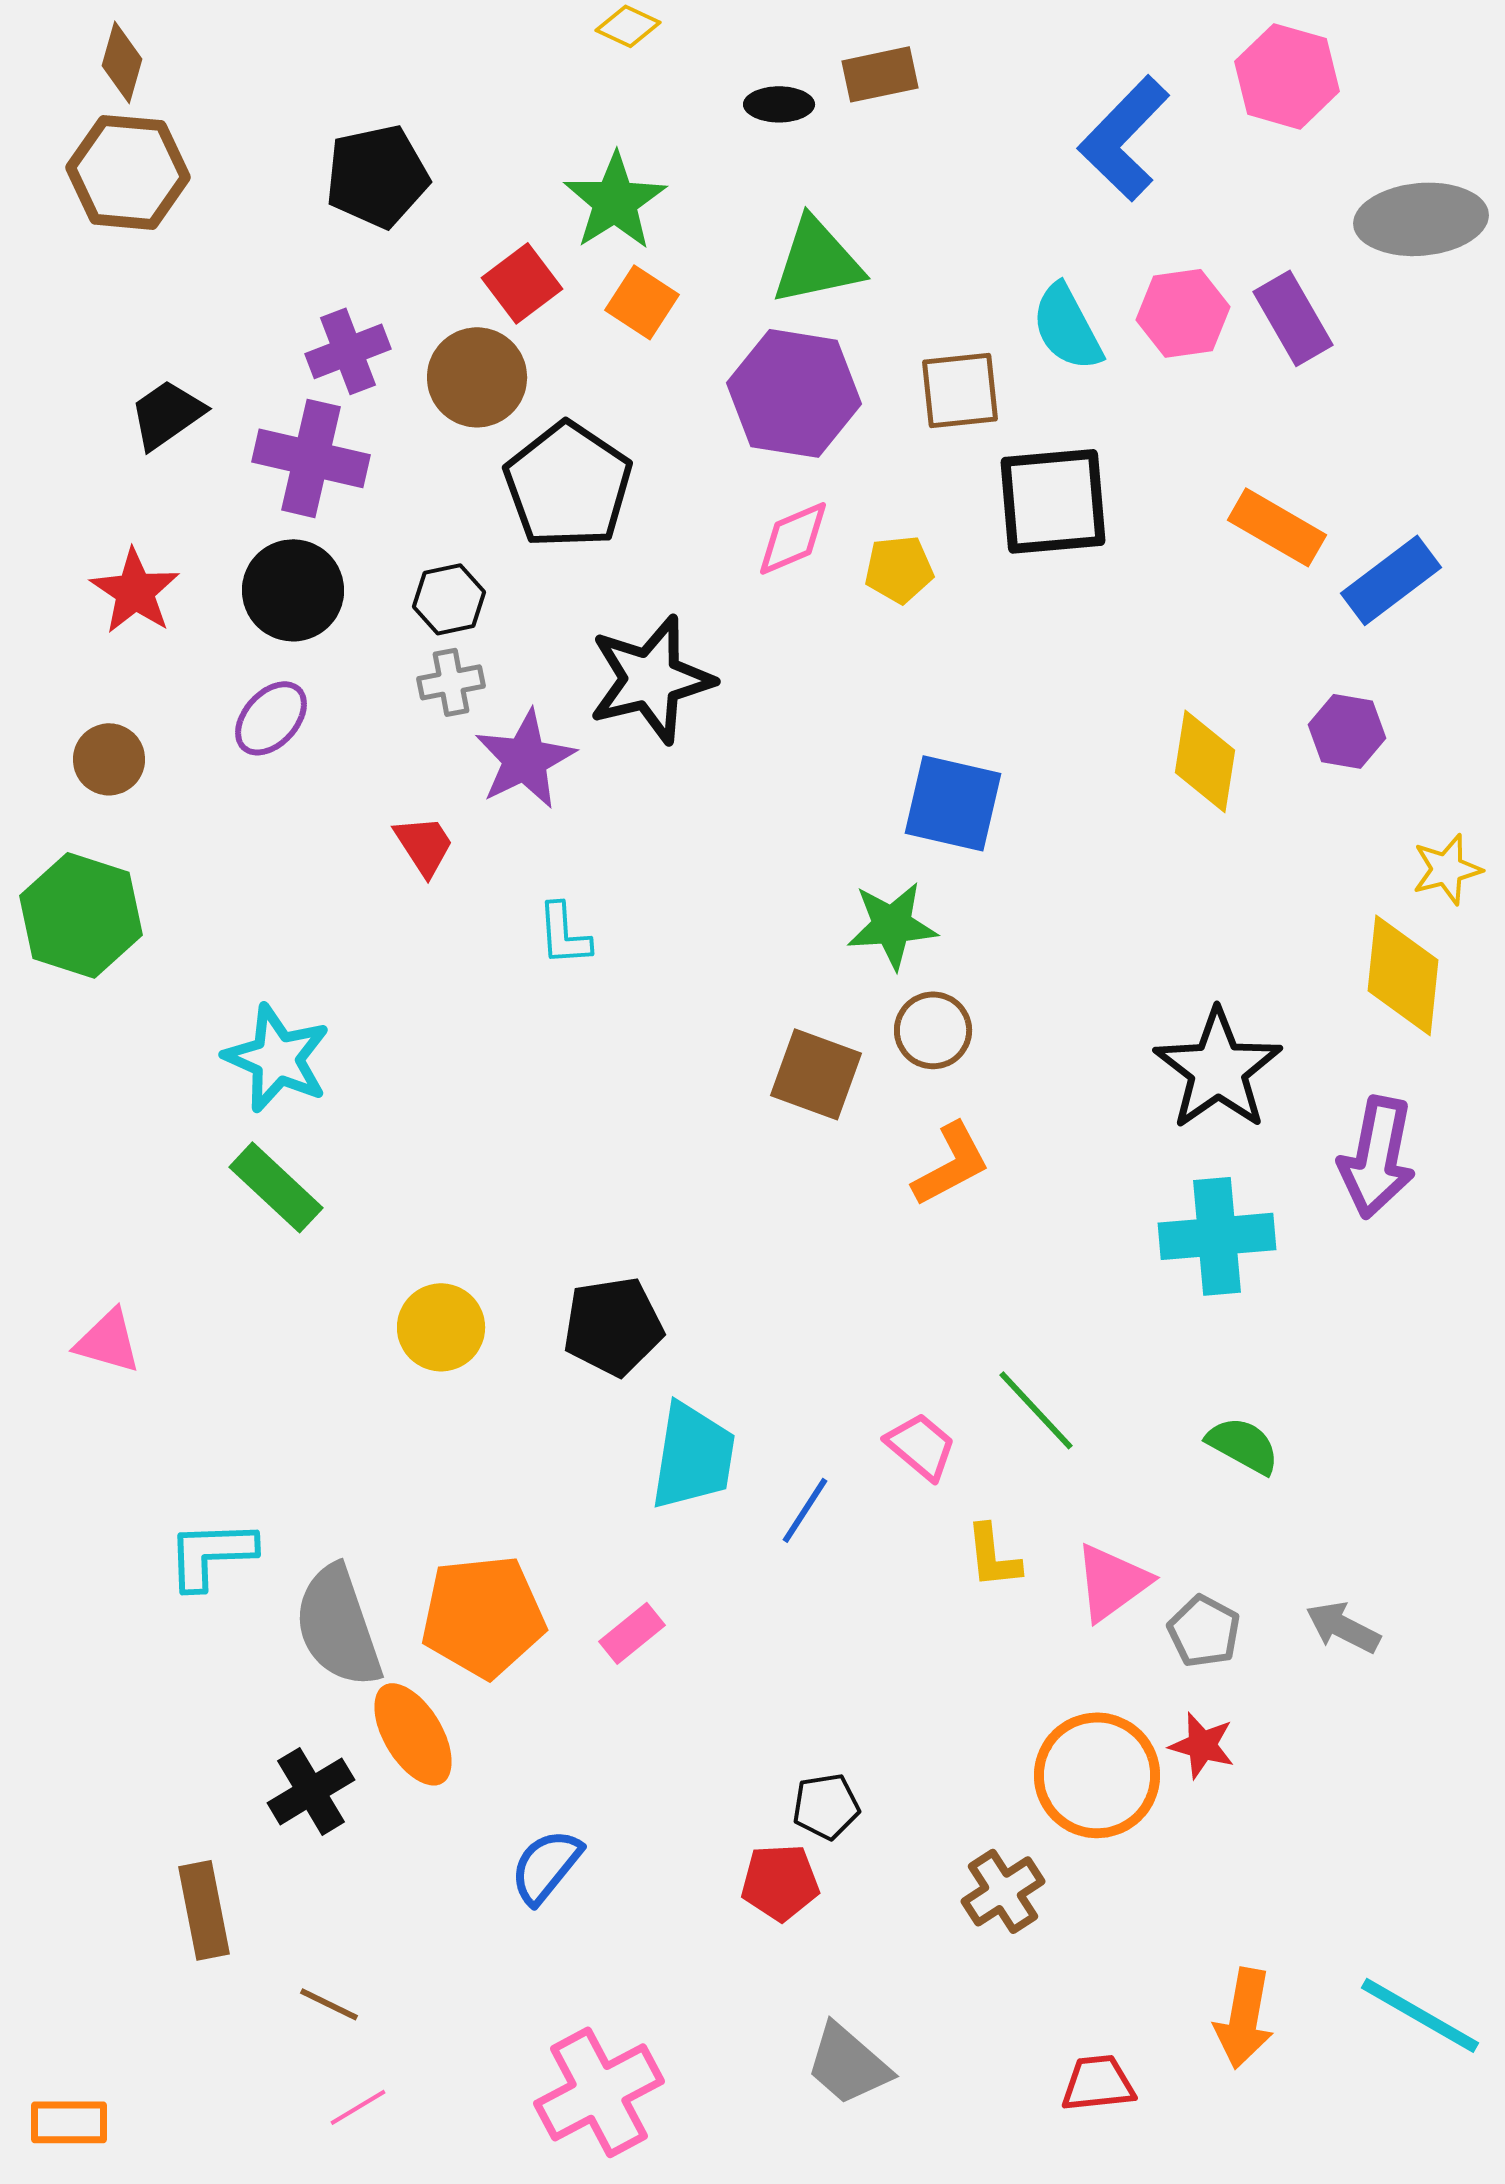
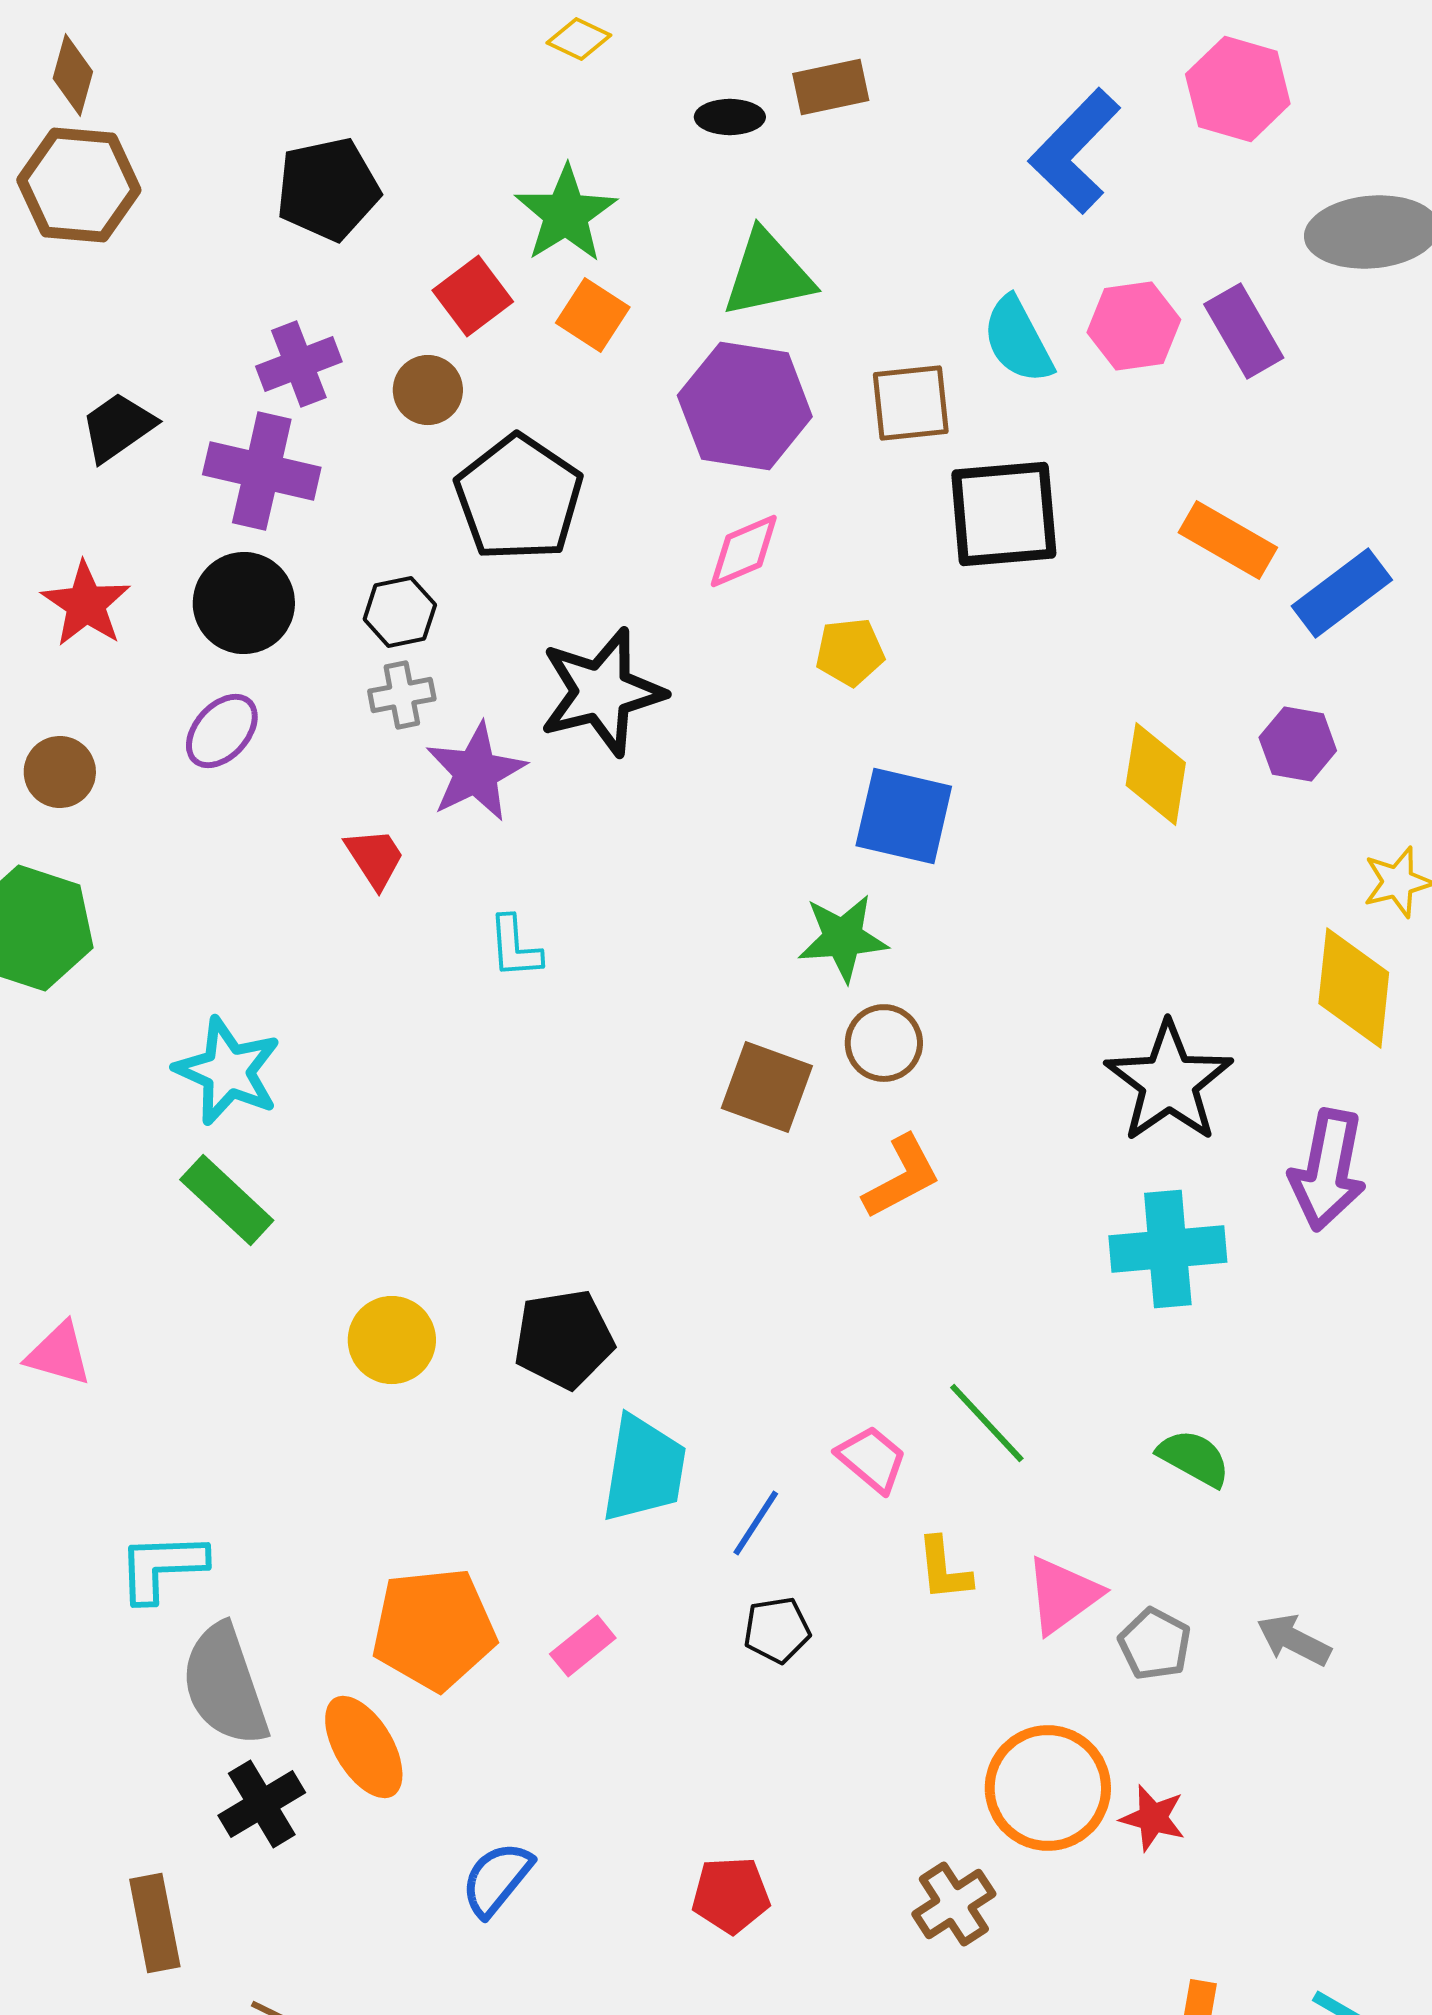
brown circle: (477, 377) -> (428, 390), size x0.7
yellow pentagon: (899, 569) -> (850, 652), moved
gray semicircle: (338, 1626) -> (225, 1685), moved
red star: (1202, 1745) -> (1153, 1818), moved
black pentagon: (826, 1806) -> (777, 1630), moved

